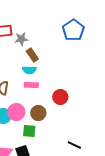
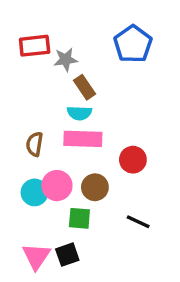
blue pentagon: (73, 30) -> (133, 44), moved
pink rectangle: (31, 85) -> (83, 139), size x1.5
black line: (74, 145) -> (138, 222), moved

